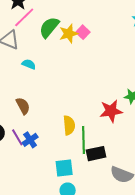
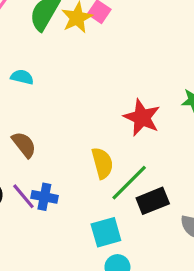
red star: (111, 111) -> (142, 117), moved, turned -30
blue cross: (30, 140) -> (44, 197), turned -35
green line: (83, 140) -> (129, 183), turned 56

